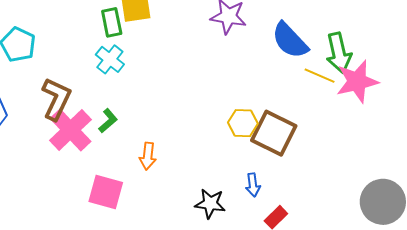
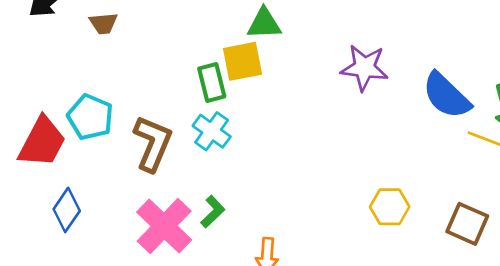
brown L-shape: (56, 99) -> (153, 143), moved
brown square: (274, 133) -> (467, 224), moved, size x0.7

